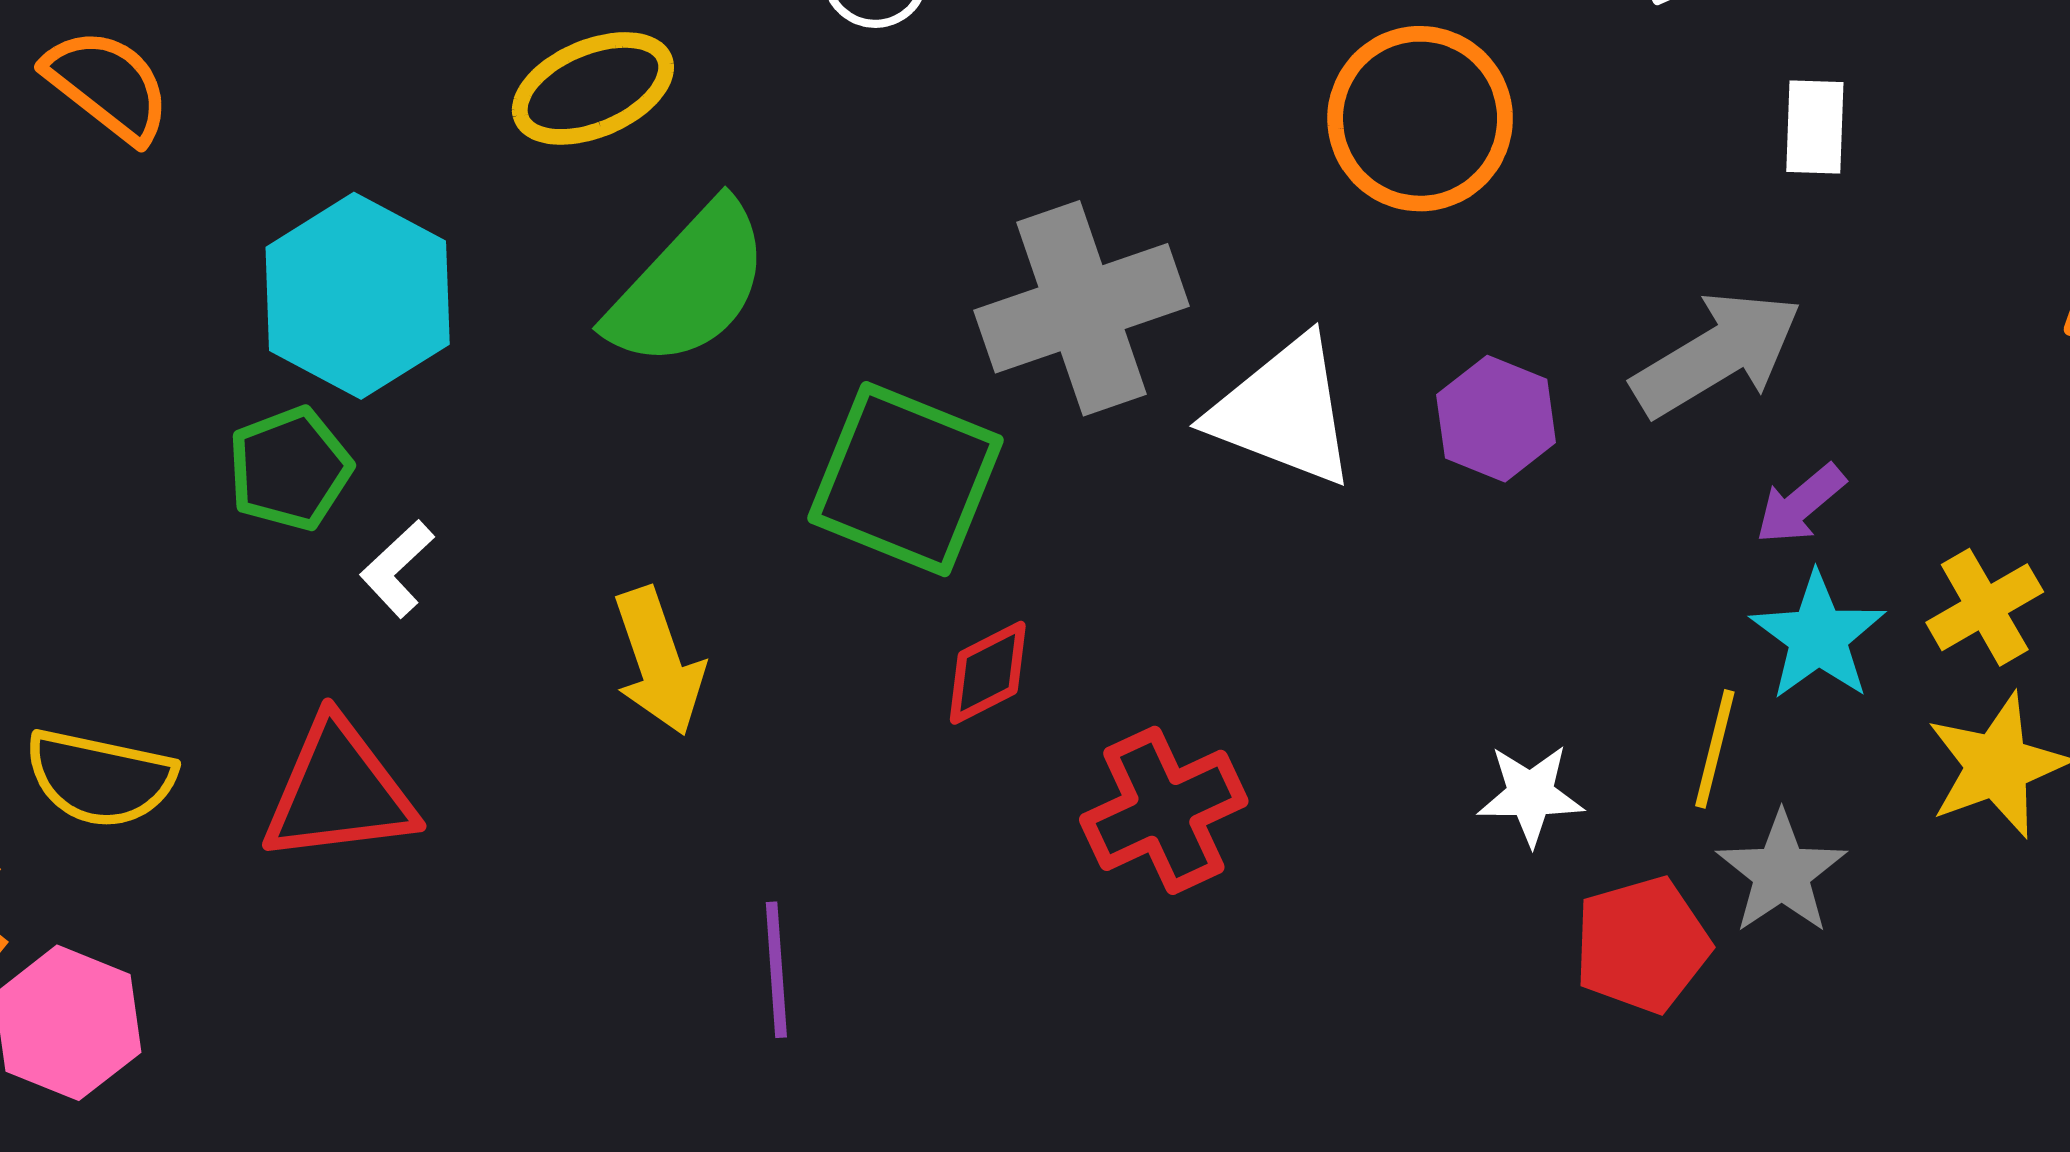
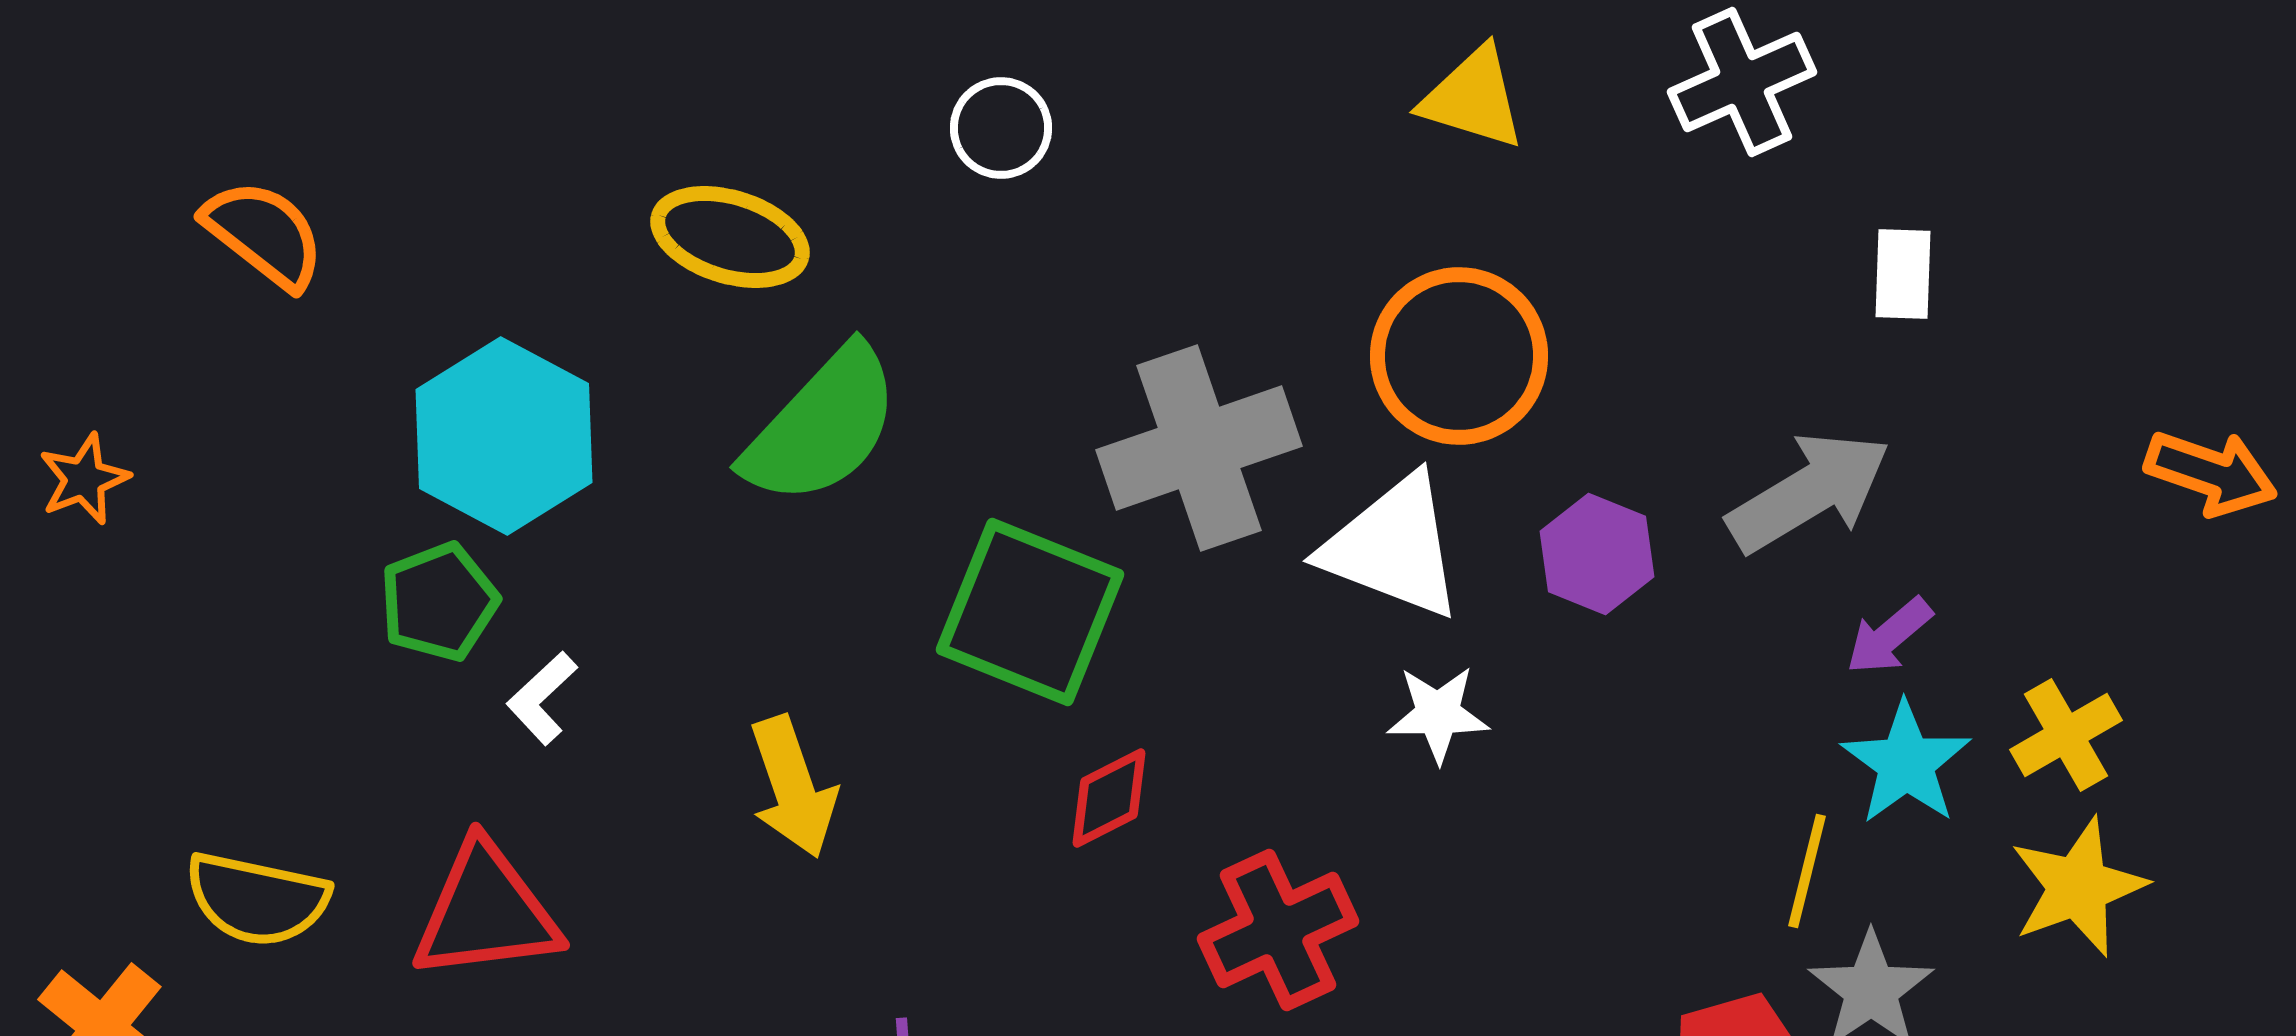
yellow ellipse: (593, 88) -> (730, 237), turned 40
orange circle: (1420, 119) -> (1459, 356), moved
white star: (1530, 795) -> (1438, 714), moved

